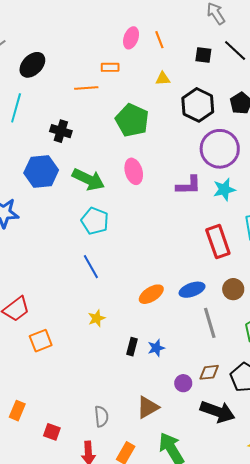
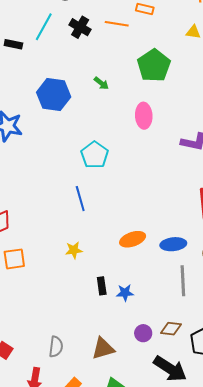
black cross: (61, 131) -> (80, 27), moved
green arrow: (88, 179) -> (101, 83), moved, size x0.5
black rectangle: (132, 347) -> (102, 286), turned -36

